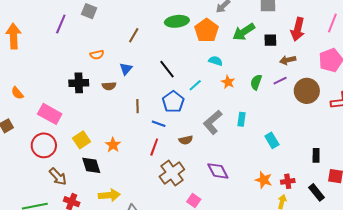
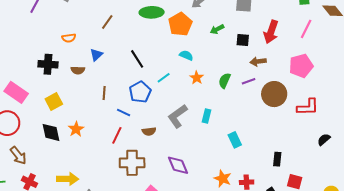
green arrow: (244, 32) -> (217, 29), size x0.6
yellow square: (82, 140) -> (54, 101), moved
black diamond: (91, 165) -> (51, 132), moved
brown cross: (172, 173) -> (132, 163), turned 30

